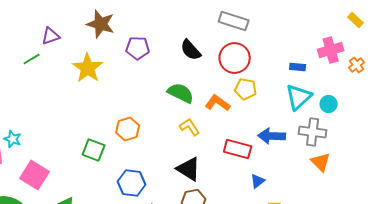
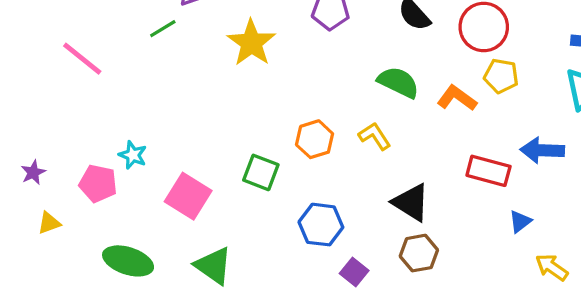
yellow L-shape: (190, 127) -> (375, 136), moved
pink square: (35, 175) -> (188, 196), moved

